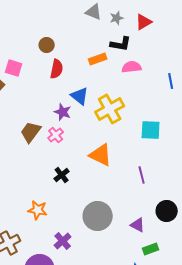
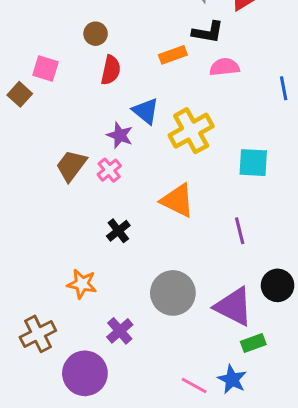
purple triangle: (138, 225) -> (234, 307), size x1.8

